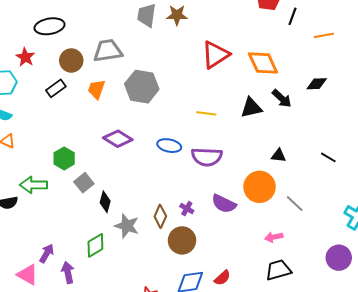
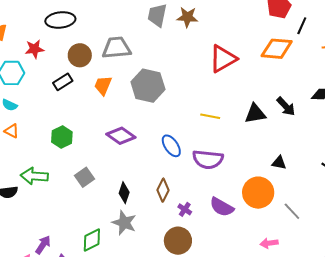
red star: (25, 57) -> (34, 49), turned 30
orange diamond: (263, 63) -> (277, 49), moved, turned -64
blue ellipse: (169, 146) -> (171, 146), turned 40
green hexagon: (64, 158) -> (62, 137), moved
black diamond: (105, 202) -> (124, 193), moved
brown diamond: (160, 216) -> (163, 190), moved

